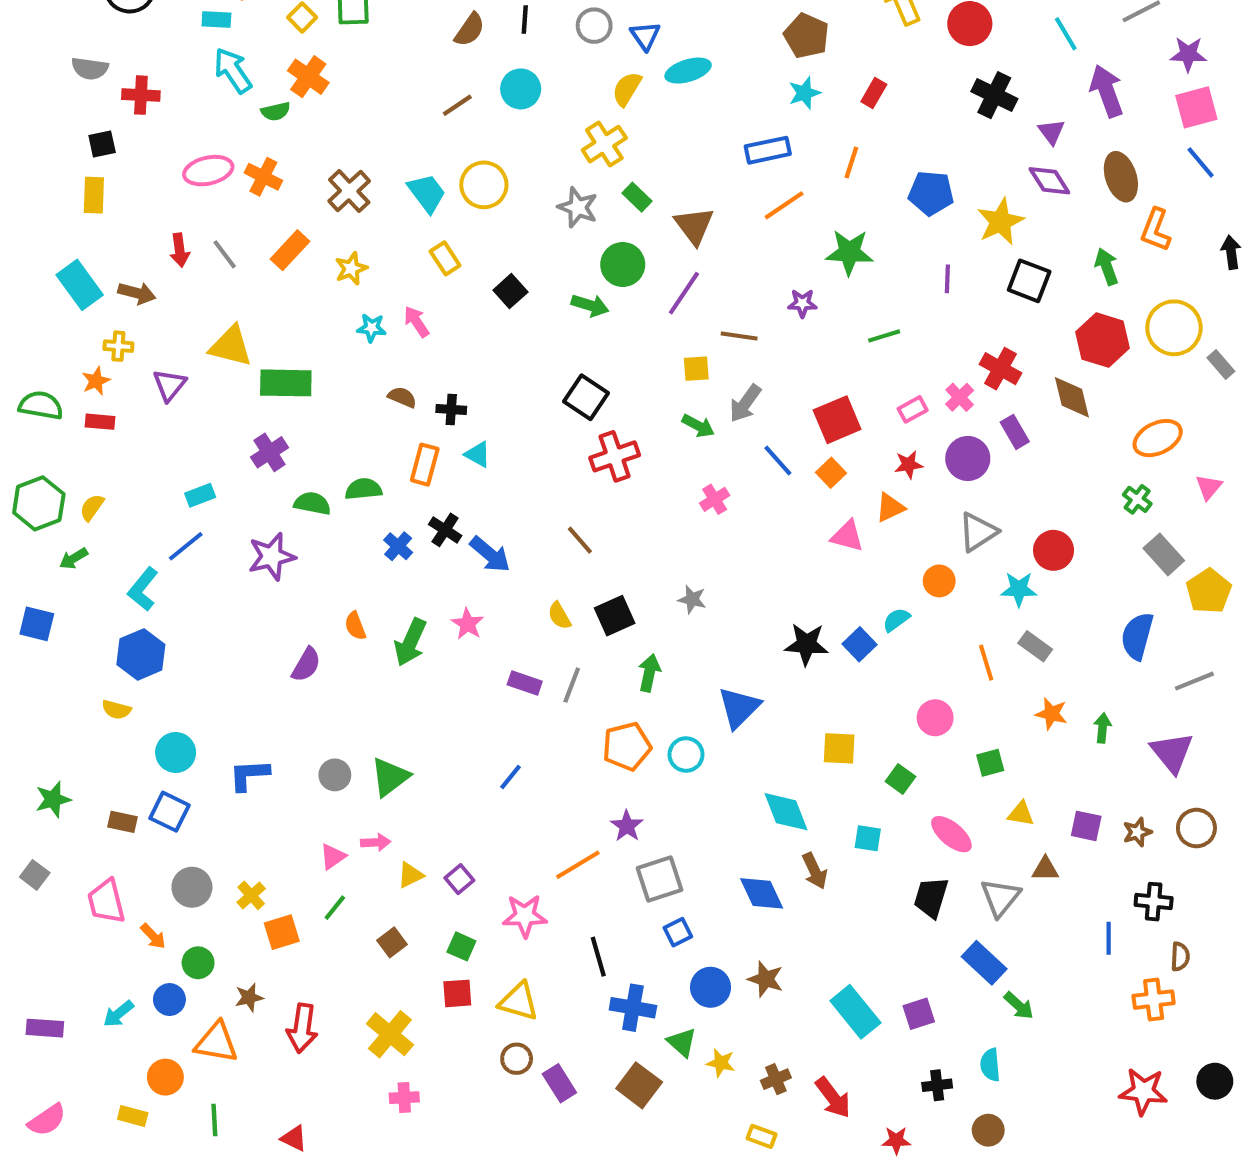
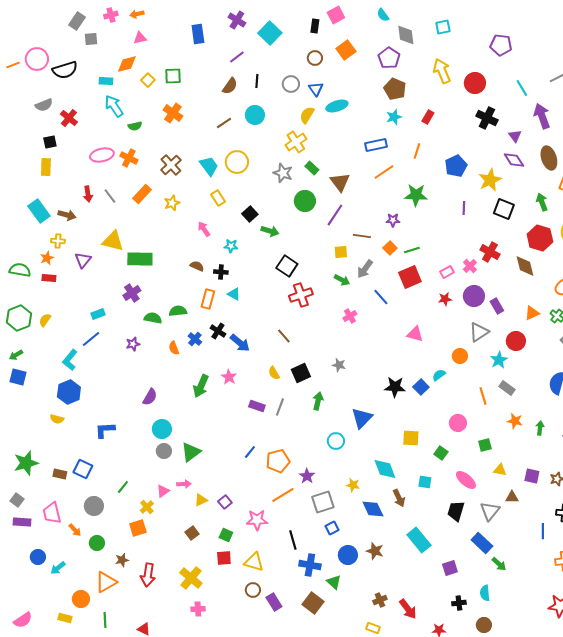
gray semicircle: (90, 69) -> (44, 105), turned -30
orange cross: (308, 77) -> (173, 113), moved
red cross: (141, 95) -> (69, 118), turned 36
blue pentagon: (931, 193) -> (456, 166), turned -30
green arrow: (590, 305) -> (270, 231), moved
cyan star: (372, 328) -> (231, 246), moved
green line: (884, 336) -> (412, 250), moved
purple rectangle: (1015, 432) -> (497, 306), moved
orange square: (831, 473) -> (390, 248), moved
orange triangle: (890, 507) -> (532, 313), moved
purple star: (272, 556) -> (133, 344), size x0.6
green arrow: (74, 559) -> (16, 355), moved
cyan star: (1019, 589) -> (499, 360), turned -30
orange semicircle: (355, 626) -> (174, 348), moved
orange pentagon: (627, 746) -> (278, 461), moved
cyan circle: (176, 752) -> (162, 429), moved
blue L-shape: (249, 775) -> (105, 430), moved
green star: (53, 799) -> (26, 463), size x1.4
yellow cross: (251, 895) -> (147, 507), moved
green line: (335, 908) -> (123, 487), moved
blue circle: (169, 1000) -> (38, 557), moved
cyan rectangle: (855, 1012) -> (419, 540), moved
purple rectangle: (45, 1028) -> (22, 522), moved
orange triangle: (216, 1042) -> (106, 582), turned -40
yellow star: (721, 1063) -> (353, 485), moved

